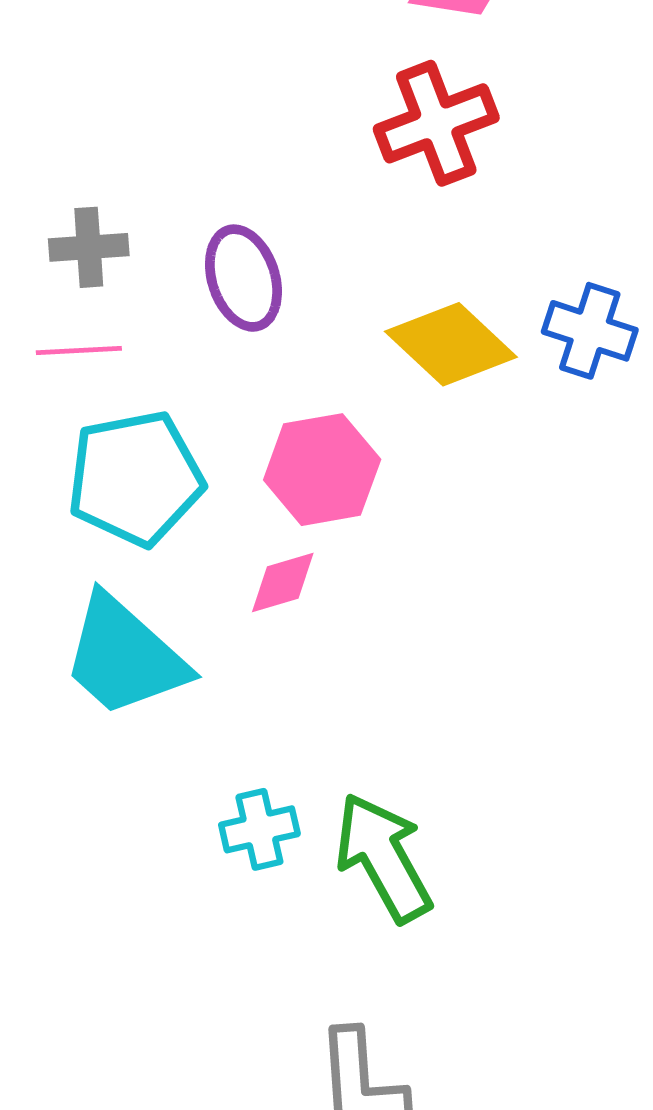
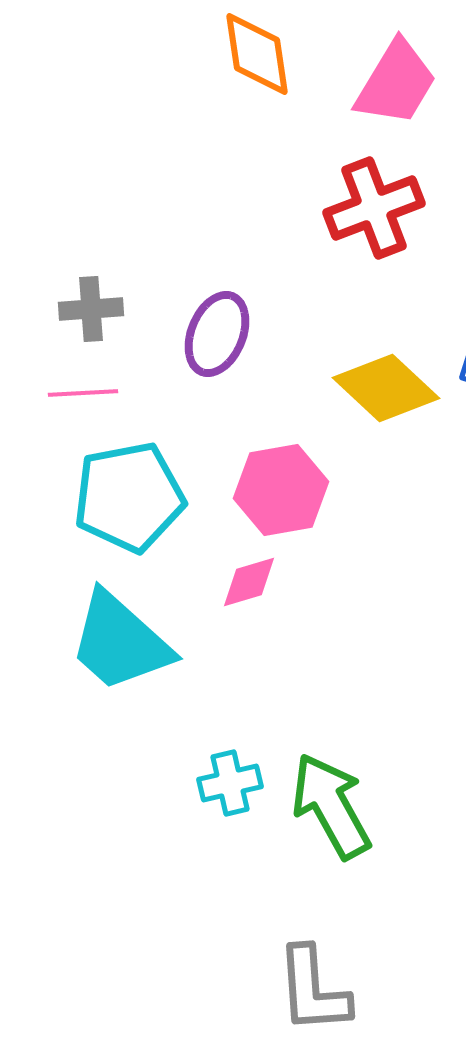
purple ellipse: (243, 278) -> (217, 334), turned 40

